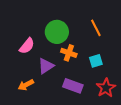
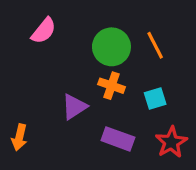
green circle: (57, 32) -> (111, 47), moved
pink semicircle: (27, 46) -> (44, 31), moved
orange arrow: (26, 85) -> (19, 137), moved, turned -49

